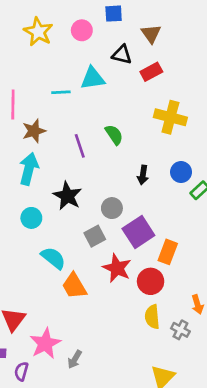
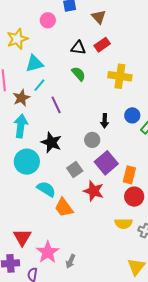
yellow star: (38, 32) -> (17, 39), moved, turned 30
black triangle: (122, 55) -> (78, 48), moved
cyan triangle: (93, 78) -> (34, 64), moved
cyan line: (61, 92) -> (39, 85), moved, turned -40
green semicircle: (114, 135) -> (79, 74), moved
gray circle: (112, 208) -> (92, 140), moved
cyan circle: (31, 218) -> (27, 162), size x1.6
red circle: (151, 281) -> (134, 197), moved
yellow semicircle: (152, 317) -> (123, 224), turned -78

